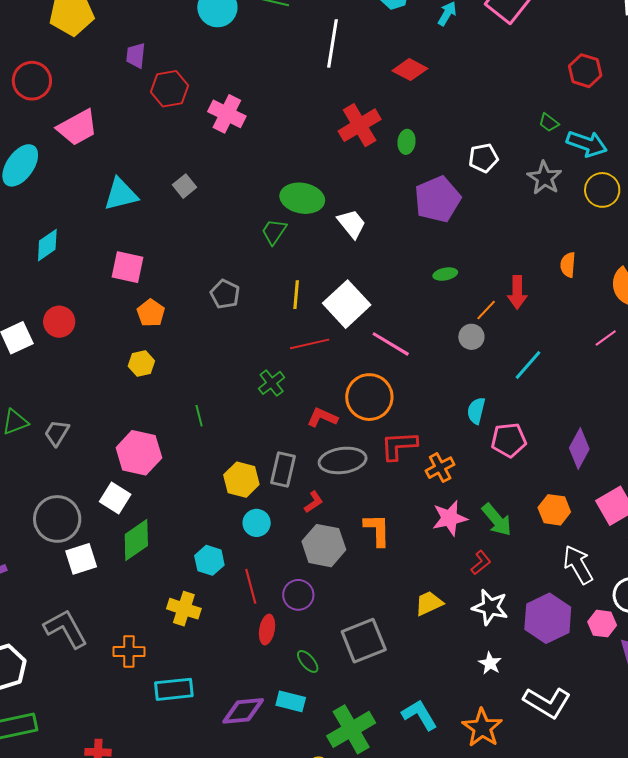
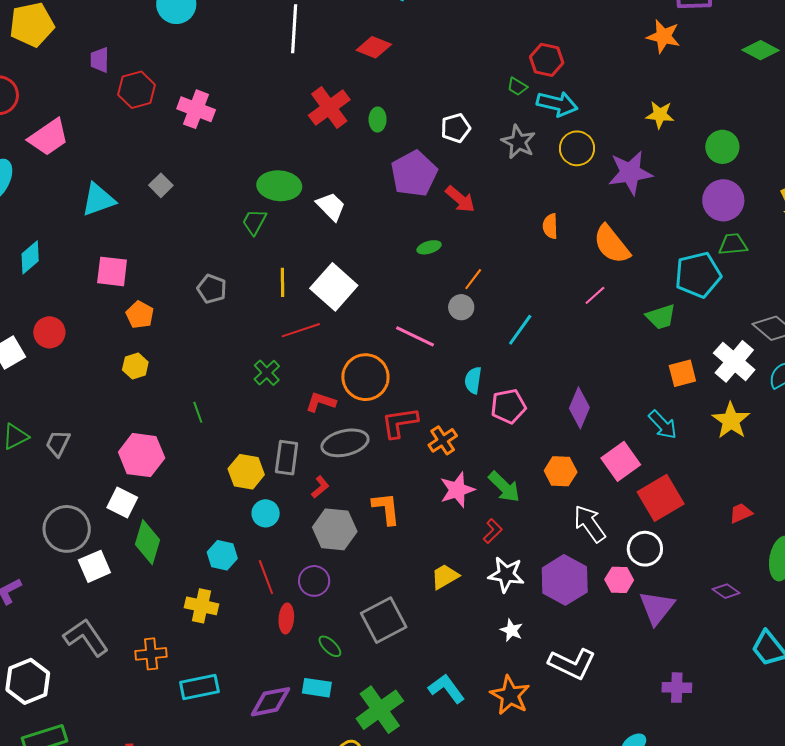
red hexagon: (585, 71) -> (547, 60), moved
red arrow: (517, 292) -> (460, 199), moved, turned -44
pink line: (391, 344) -> (415, 336), moved
green diamond: (136, 540) -> (147, 542), turned -33

